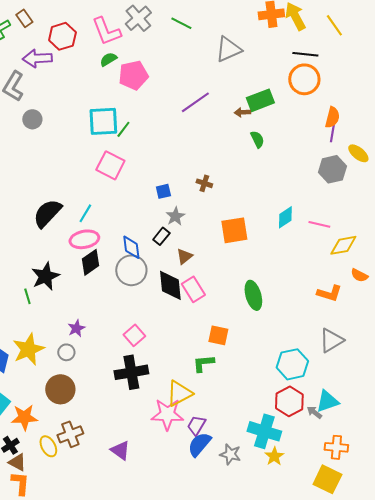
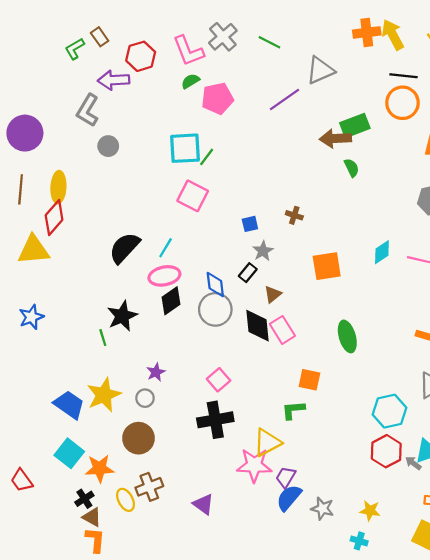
purple line: (195, 102) -> (285, 100), moved
brown arrow: (242, 112) -> (335, 138), size x1.8
cyan cross: (264, 431) -> (359, 541), moved, size x0.5
yellow star: (274, 456) -> (370, 511), turned -30

